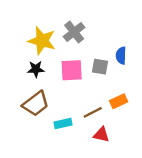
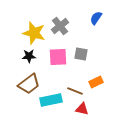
blue semicircle: (121, 56) -> (96, 18), moved, turned 32
brown line: (93, 112) -> (75, 91), turned 49
cyan rectangle: (63, 124) -> (51, 100), size x1.5

